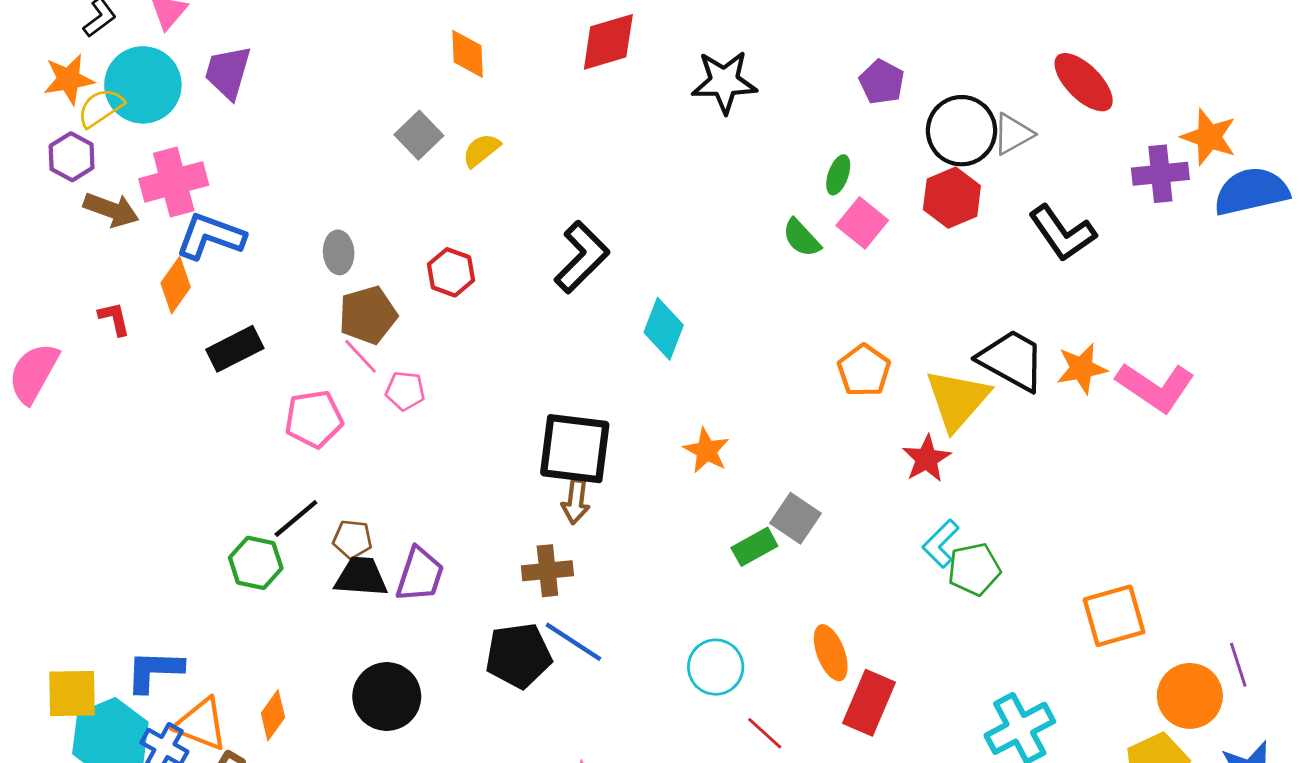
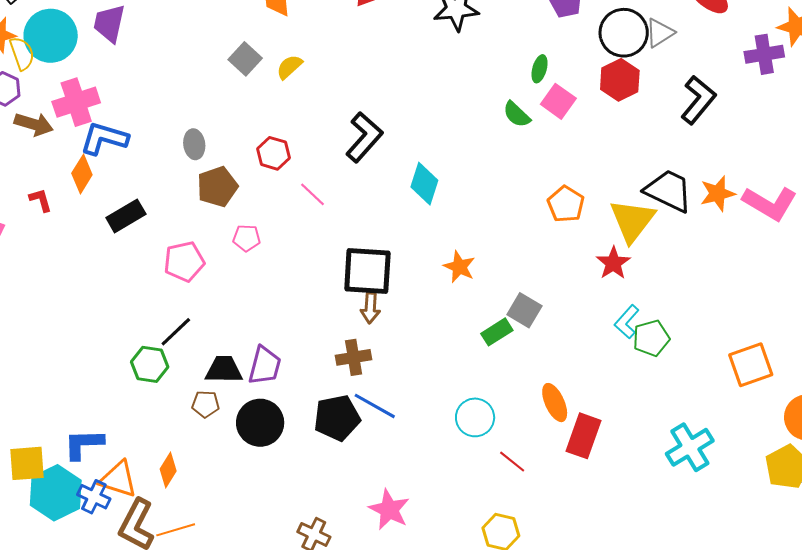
yellow semicircle: (101, 108) -> (22, 53), turned 108
black L-shape: (1062, 233) -> (698, 100), turned -102
pink line: (361, 356) -> (313, 194), moved
brown pentagon: (352, 539) -> (206, 404), moved
black circle: (387, 697) -> (260, 423), moved

